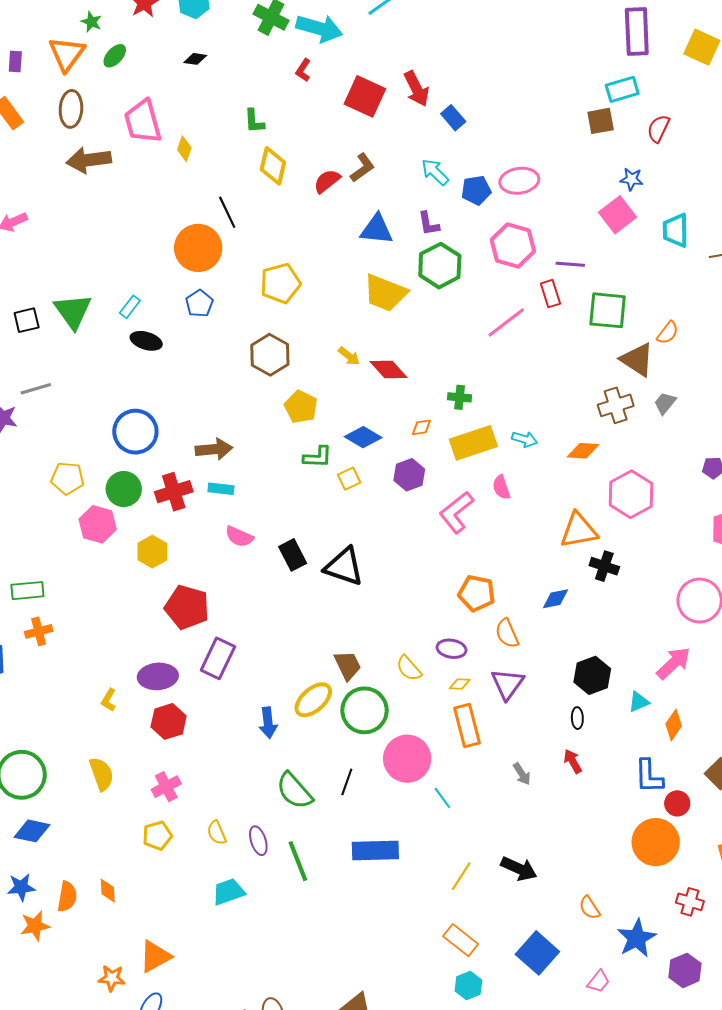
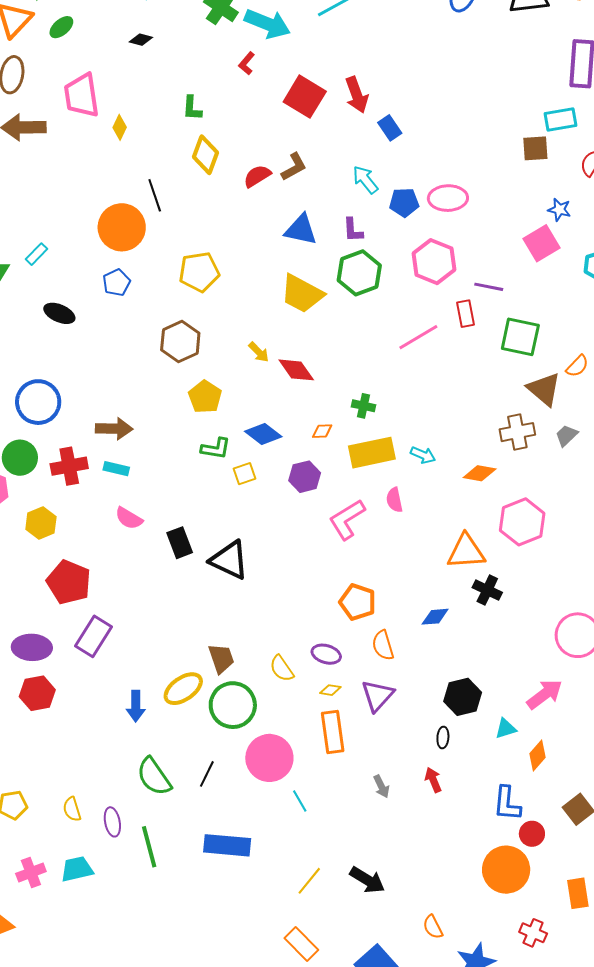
cyan rectangle: (130, 307) -> (37, 254), moved
pink cross: (166, 787) -> (31, 873), moved

